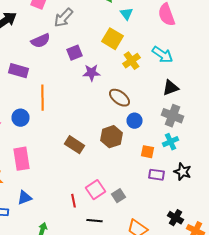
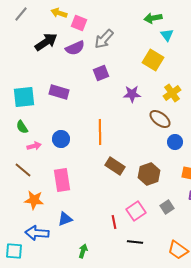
purple semicircle: (40, 41) -> (75, 48), moved
purple square: (74, 53) -> (101, 73), moved
yellow cross: (132, 61) -> (172, 93), moved
orange line: (42, 98) -> (100, 132), moved
brown hexagon: (112, 137) -> (149, 174), moved
gray square: (118, 196) -> (167, 207), moved

